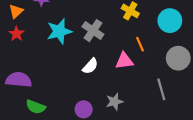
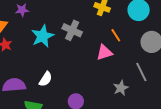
white semicircle: (90, 66) -> (46, 79), moved
gray star: (114, 102) -> (121, 88), moved

